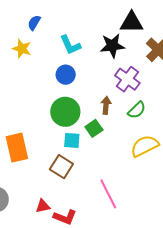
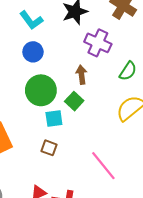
green semicircle: (137, 110) -> (128, 71), moved
brown square: (61, 167) -> (49, 148), size x0.7

